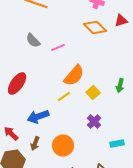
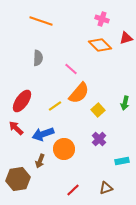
gray semicircle: (33, 40) -> (38, 58), turned -133
pink line: (58, 48) -> (71, 69), moved, turned 64
yellow line: (64, 96) -> (55, 106), moved
red arrow: (11, 134) -> (16, 128), moved
orange circle: (63, 146) -> (64, 149), moved

